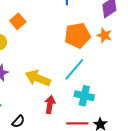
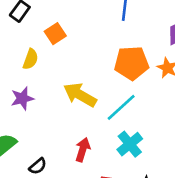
yellow arrow: (38, 78) -> (80, 95), moved
cyan cross: (84, 96) -> (130, 144), turned 30

